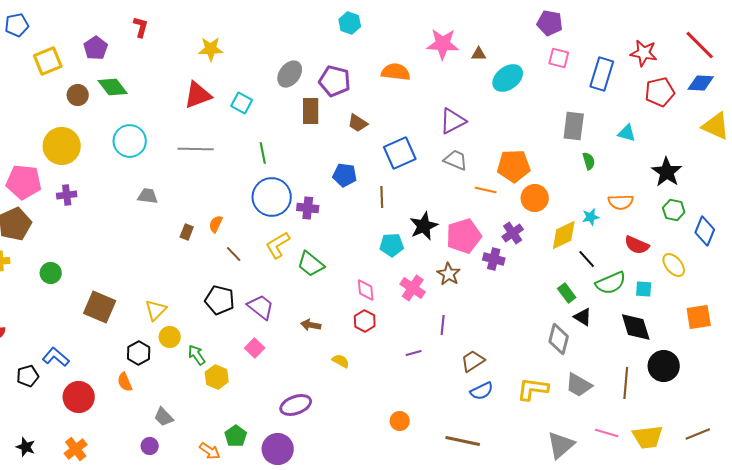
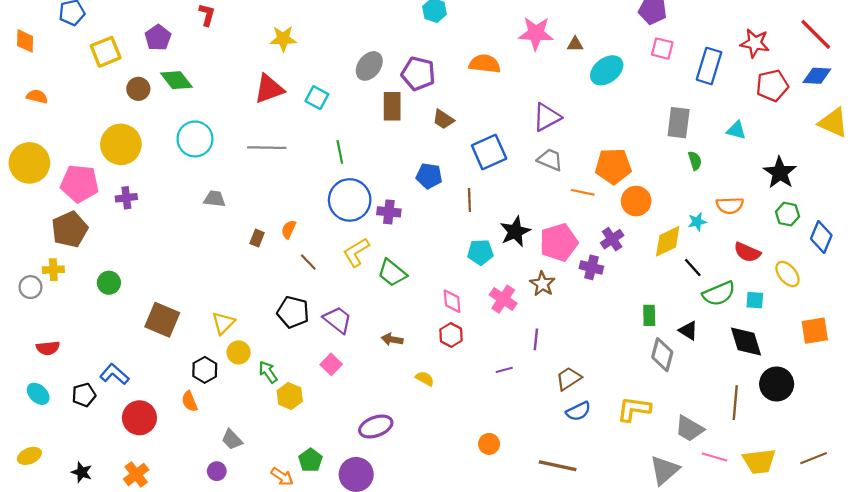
green rectangle: (567, 293) -> (649, 315), moved, turned 36
gray trapezoid: (579, 385) -> (689, 429), moved

